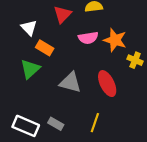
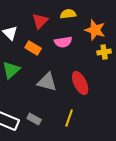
orange star: (115, 40) -> (95, 30), moved
orange rectangle: (45, 48) -> (33, 48), moved
yellow cross: (135, 60) -> (104, 52), moved, turned -32

